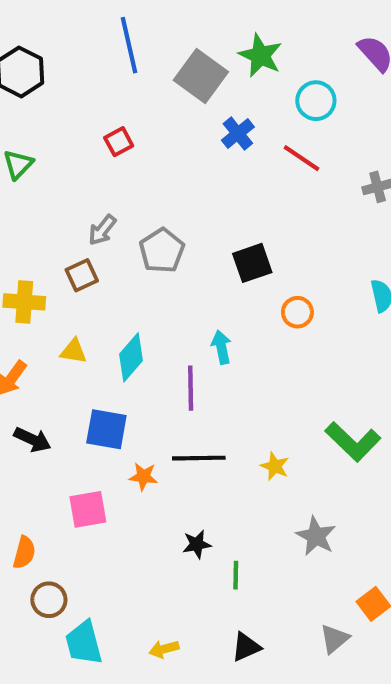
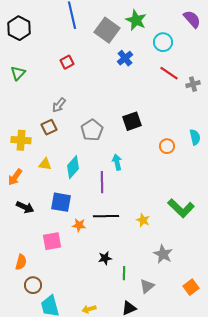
red line: (302, 158) -> (169, 73), moved
gray pentagon: (162, 251) -> (92, 130), moved
orange circle: (297, 312) -> (167, 146), moved
gray triangle: (334, 639) -> (147, 286), moved

